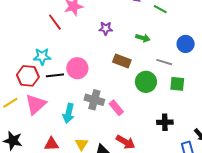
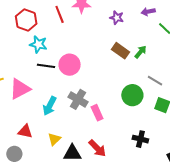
purple star: (106, 28) -> (117, 18), moved
green arrow: (143, 38) -> (140, 52), turned -80
brown rectangle: (122, 61) -> (120, 51), moved
red hexagon: (28, 76) -> (26, 20), moved

